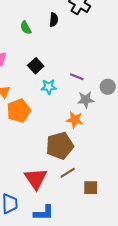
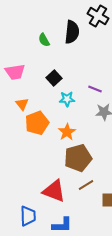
black semicircle: (54, 20) -> (72, 32), size x1.6
orange star: (75, 120) -> (67, 132), moved, turned 30
red triangle: (36, 179) -> (54, 191), turned -35

